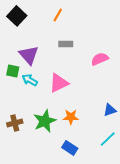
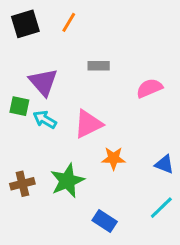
orange line: (58, 15) -> (69, 22), moved
black square: (17, 16) -> (25, 24), turned 30
blue triangle: (110, 110) -> (164, 164), turned 40
orange star: (71, 117) -> (114, 158), moved

